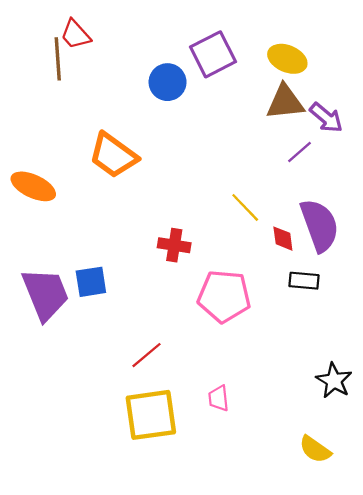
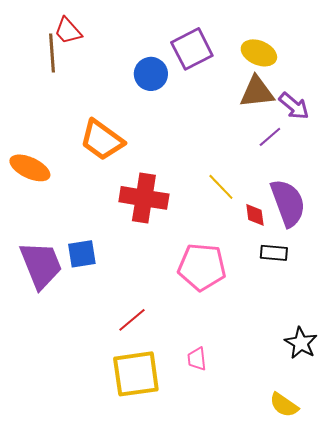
red cross: (174, 245) -> (144, 198), moved, size x1.6

